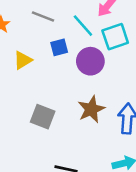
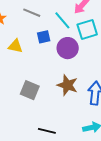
yellow triangle: (23, 60) -> (15, 46), turned 42
brown star: (91, 109) -> (67, 85), turned -30

